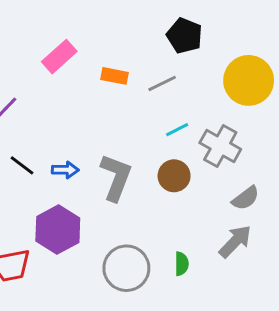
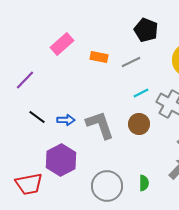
gray L-shape: (116, 177) -> (100, 125), turned -40

